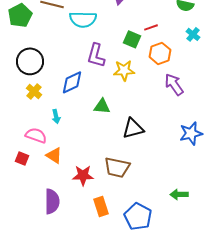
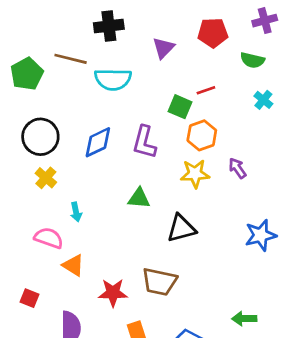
orange hexagon: (160, 53) -> (202, 135), moved
purple L-shape: (96, 55) -> (144, 142), moved
yellow star: (124, 70) -> (195, 174), moved
blue diamond: (72, 82) -> (98, 142), moved
purple arrow: (174, 84) -> (237, 168), size x0.7
red square: (22, 158) -> (30, 298), moved

